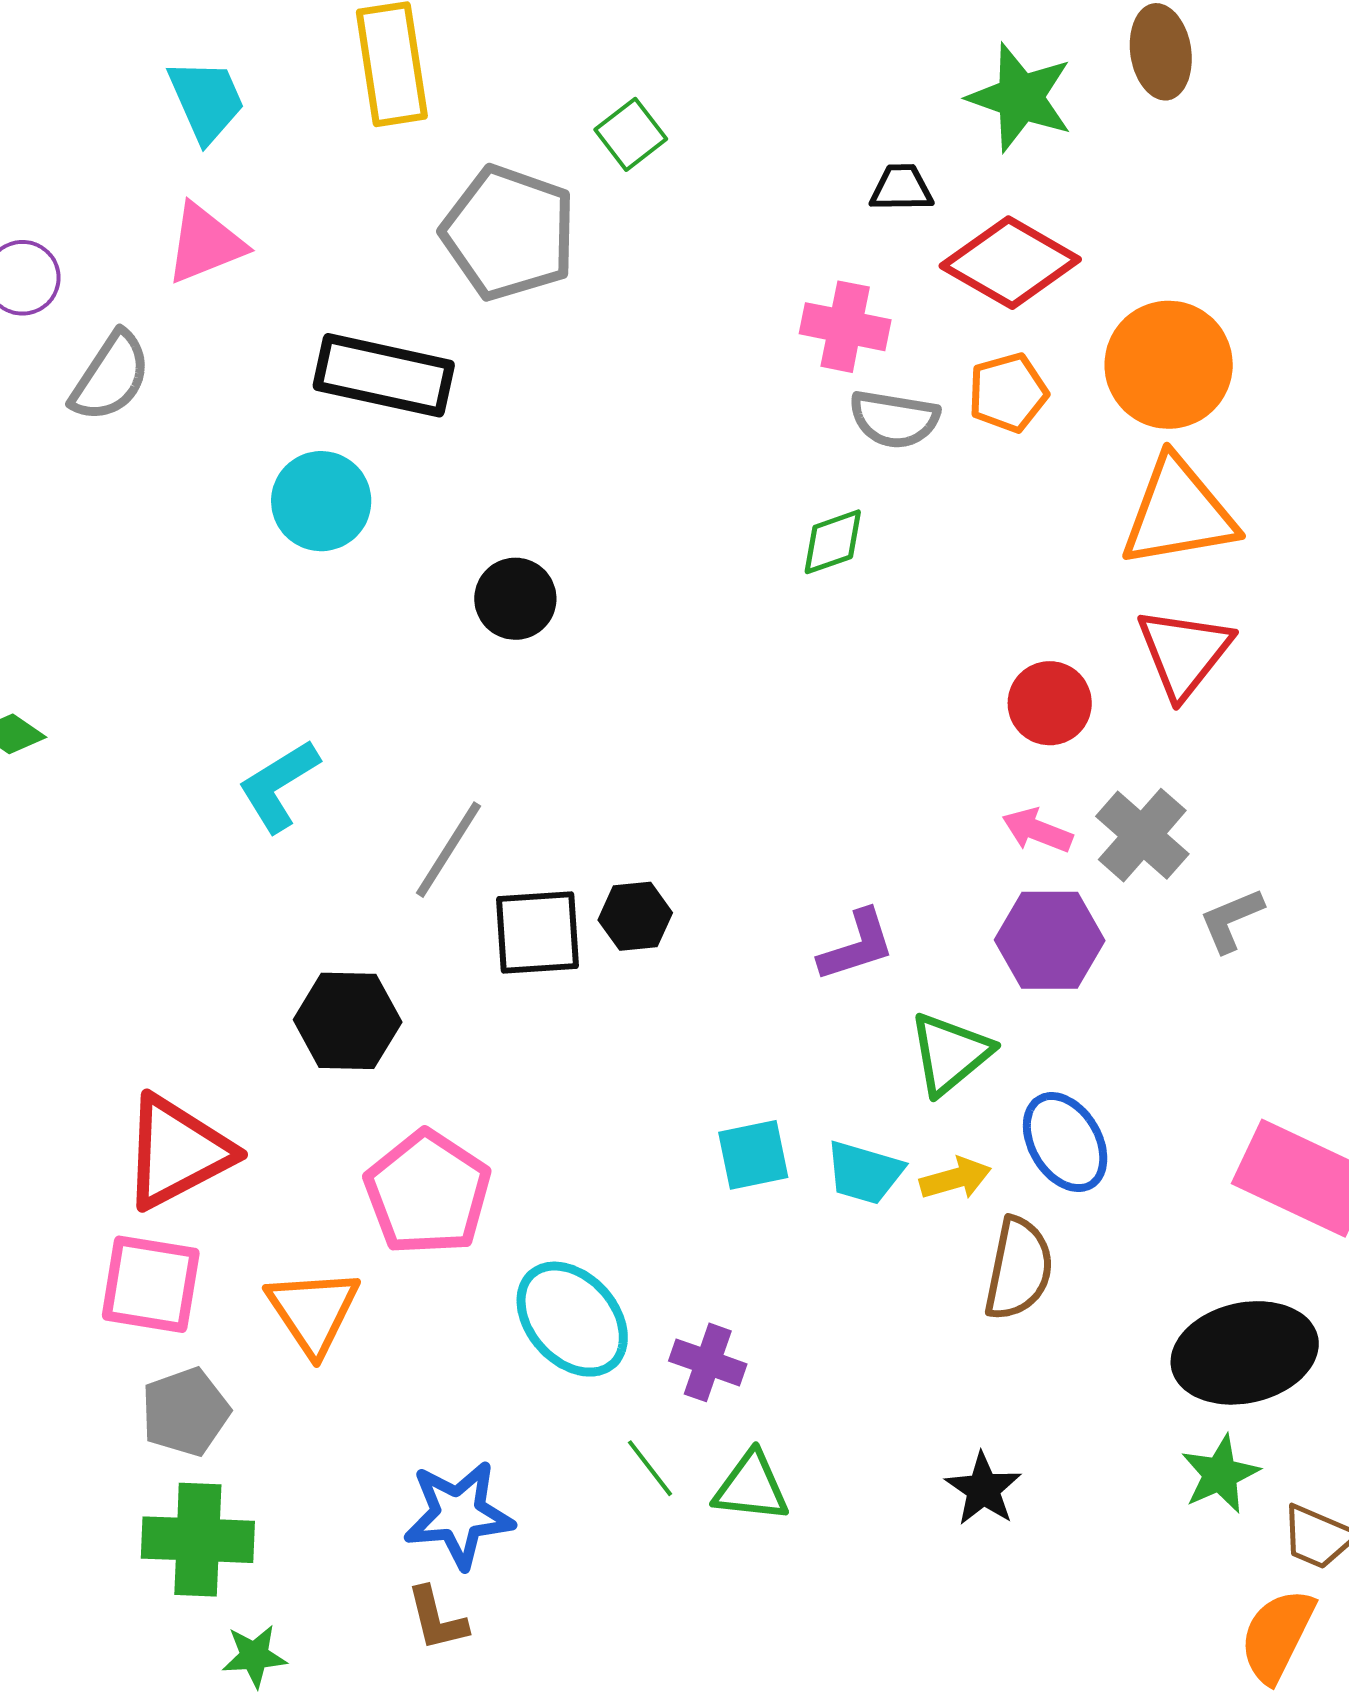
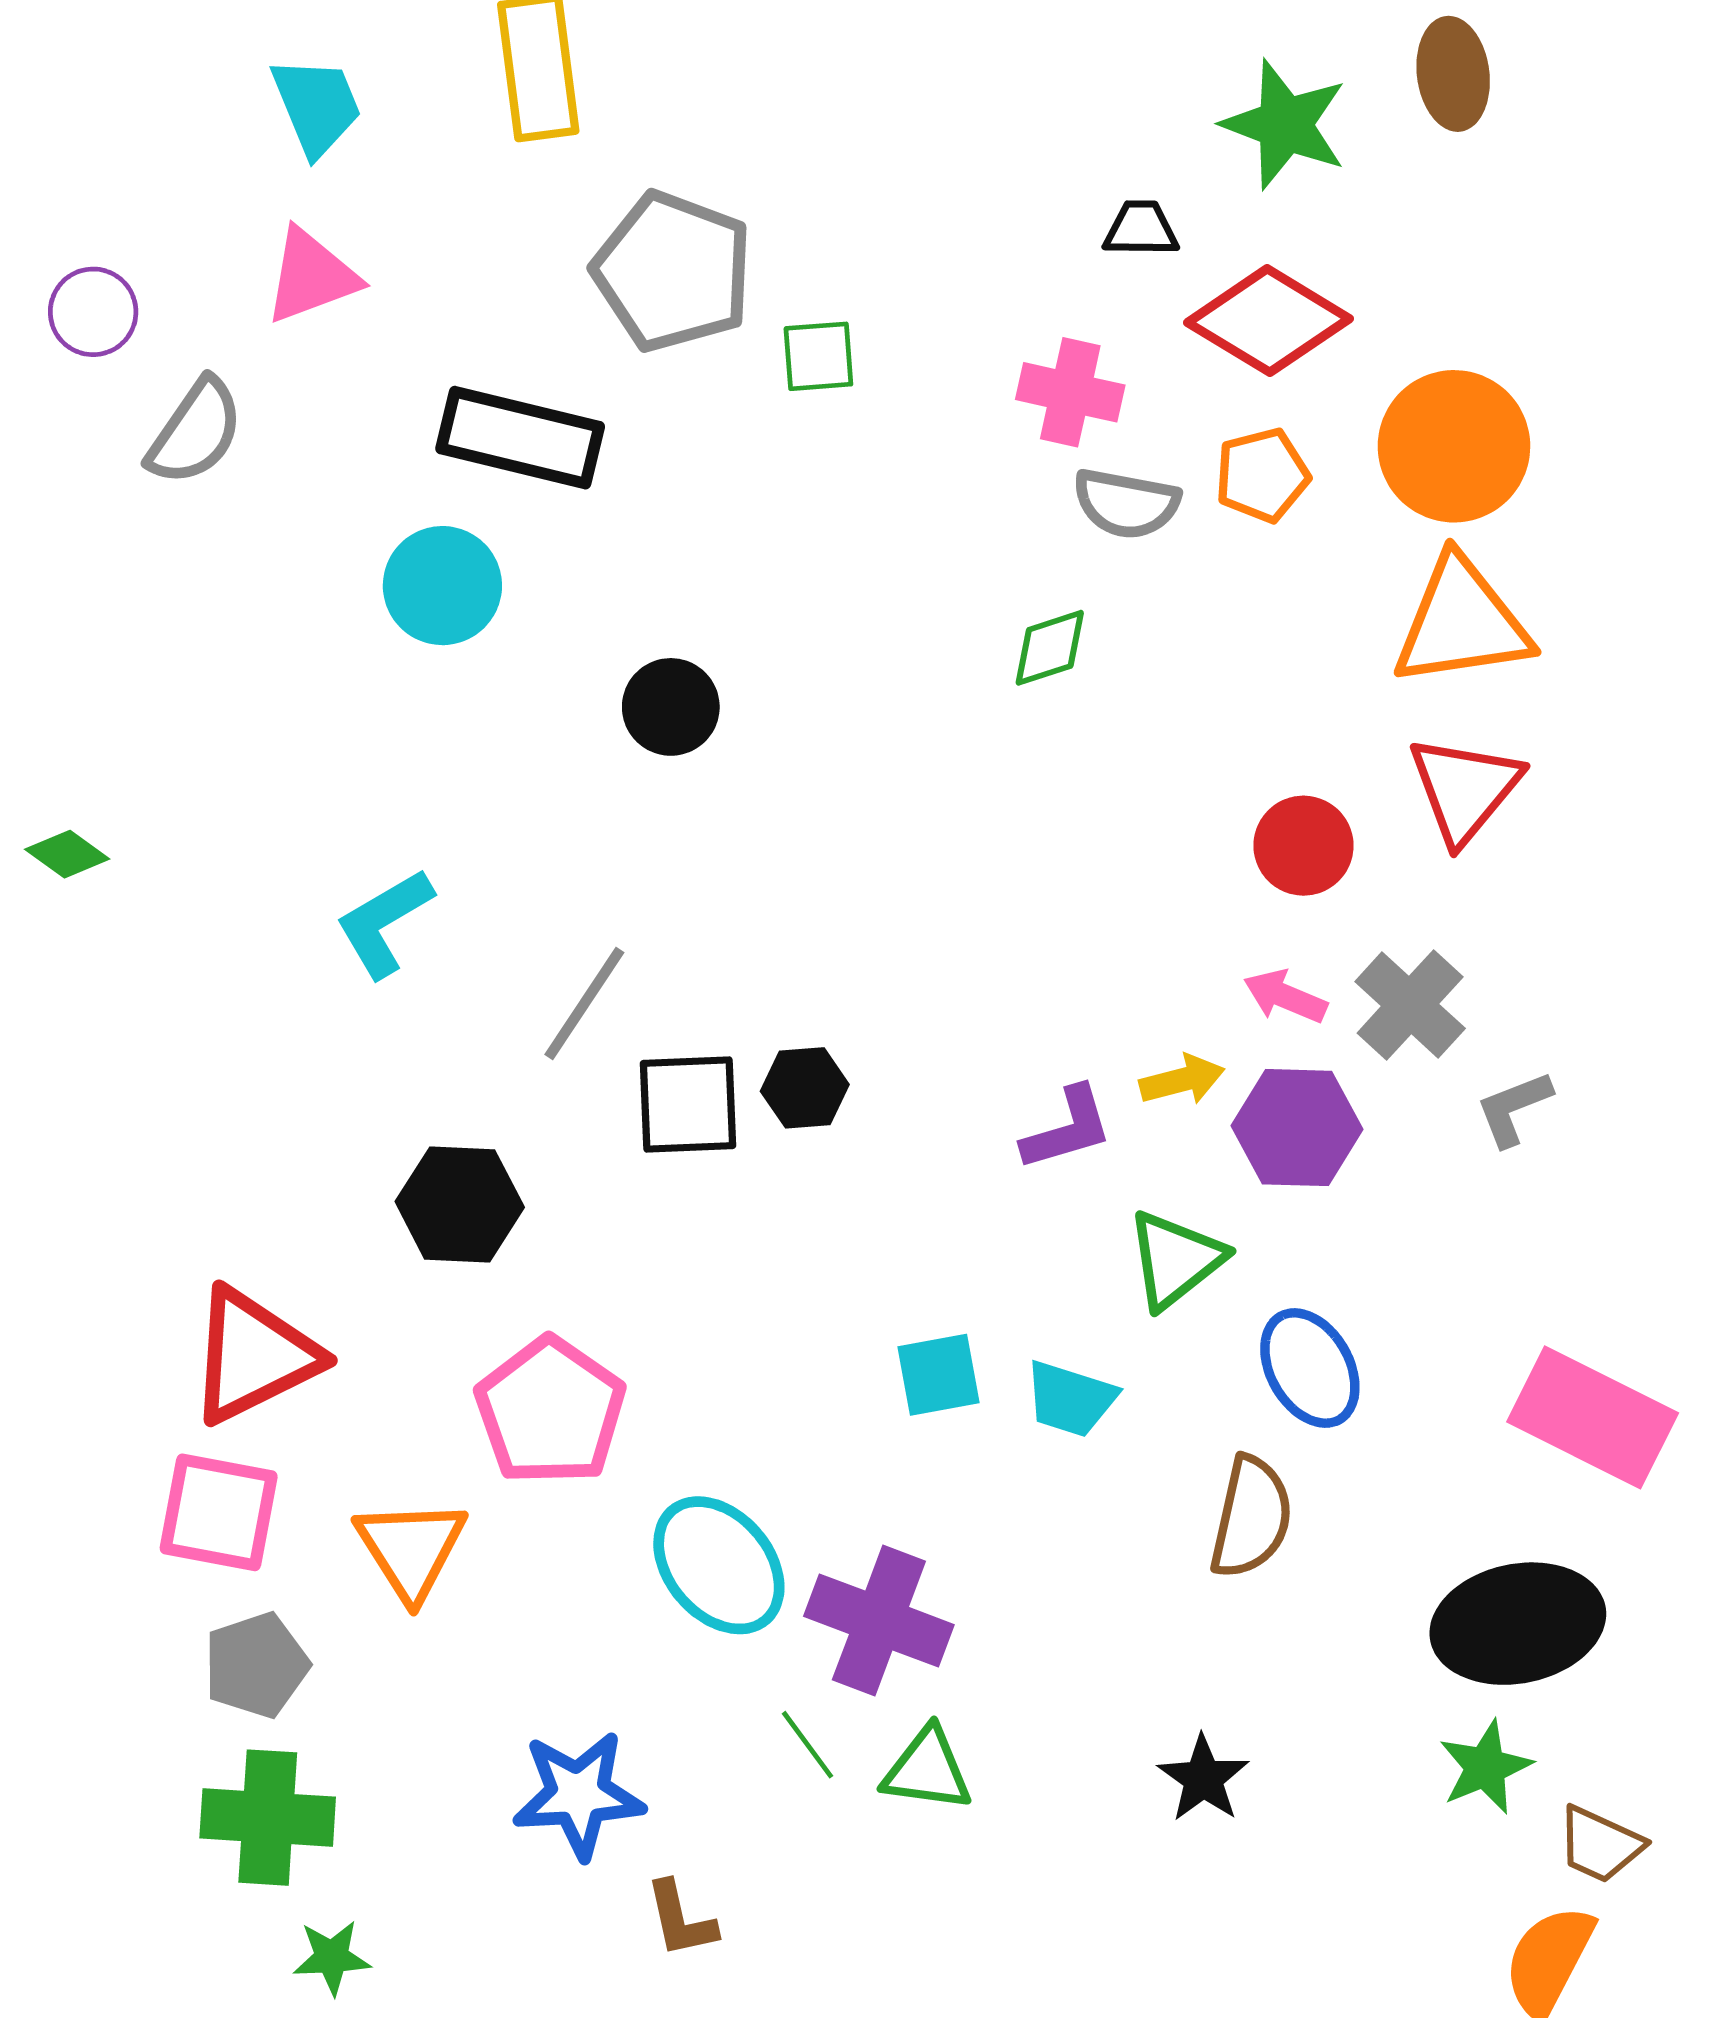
green square: (631, 134) -> (818, 356), moved, turned 32
yellow arrow: (956, 1178) -> (1182, 1080), moved
purple cross: (708, 1362) -> (879, 1620), size x1.6
brown L-shape: (437, 1619) -> (681, 1919), moved

